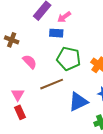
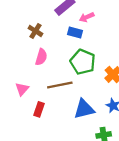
brown cross: (12, 40) -> (35, 31), moved
pink semicircle: (30, 62) -> (41, 57), turned 49
red rectangle: (20, 112) -> (39, 109), moved, turned 32

